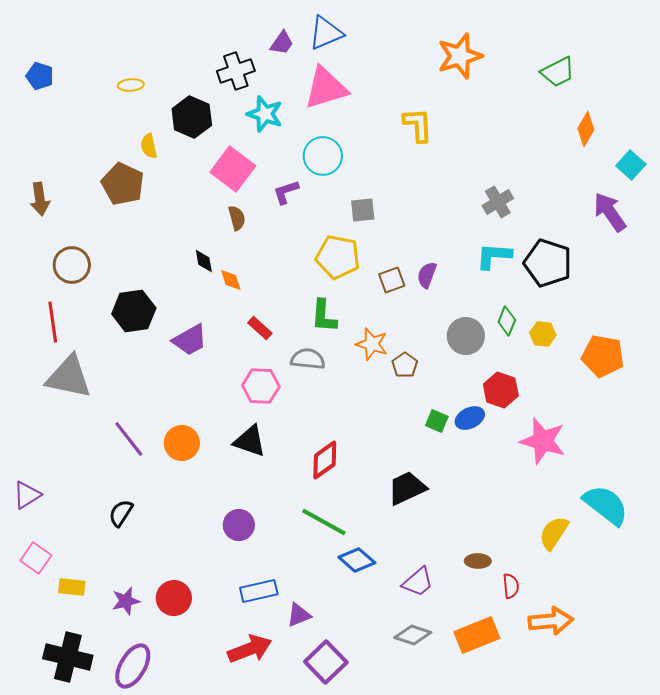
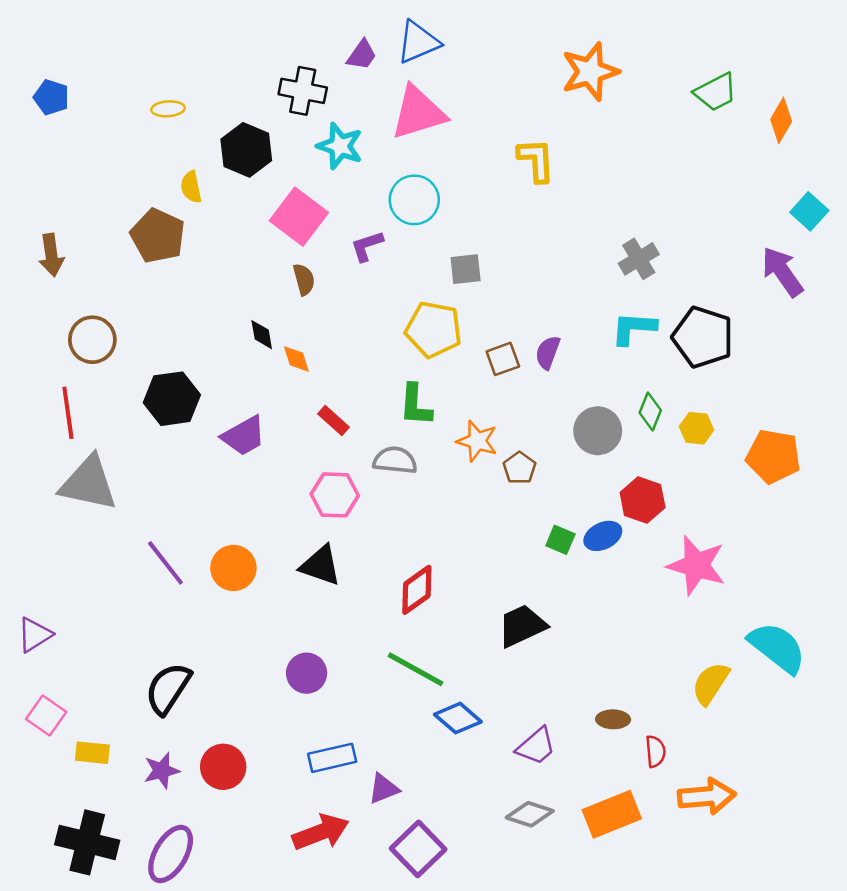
black cross: (236, 71) -> (303, 91), turned 30
orange diamond: (586, 129) -> (781, 120), moved
black semicircle: (121, 513) -> (168, 689), moved, size x1.5

